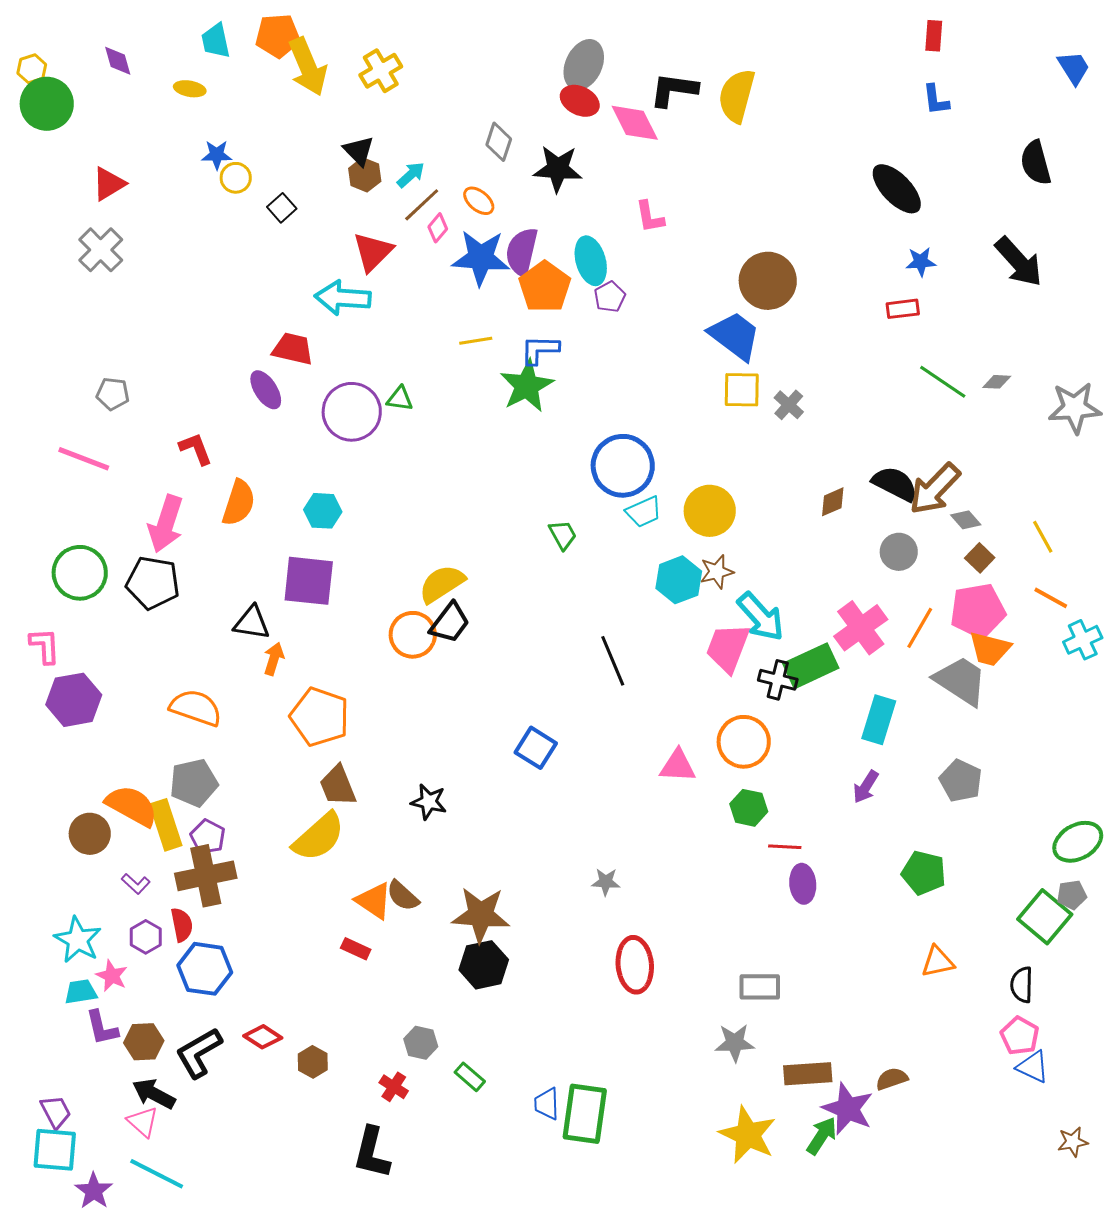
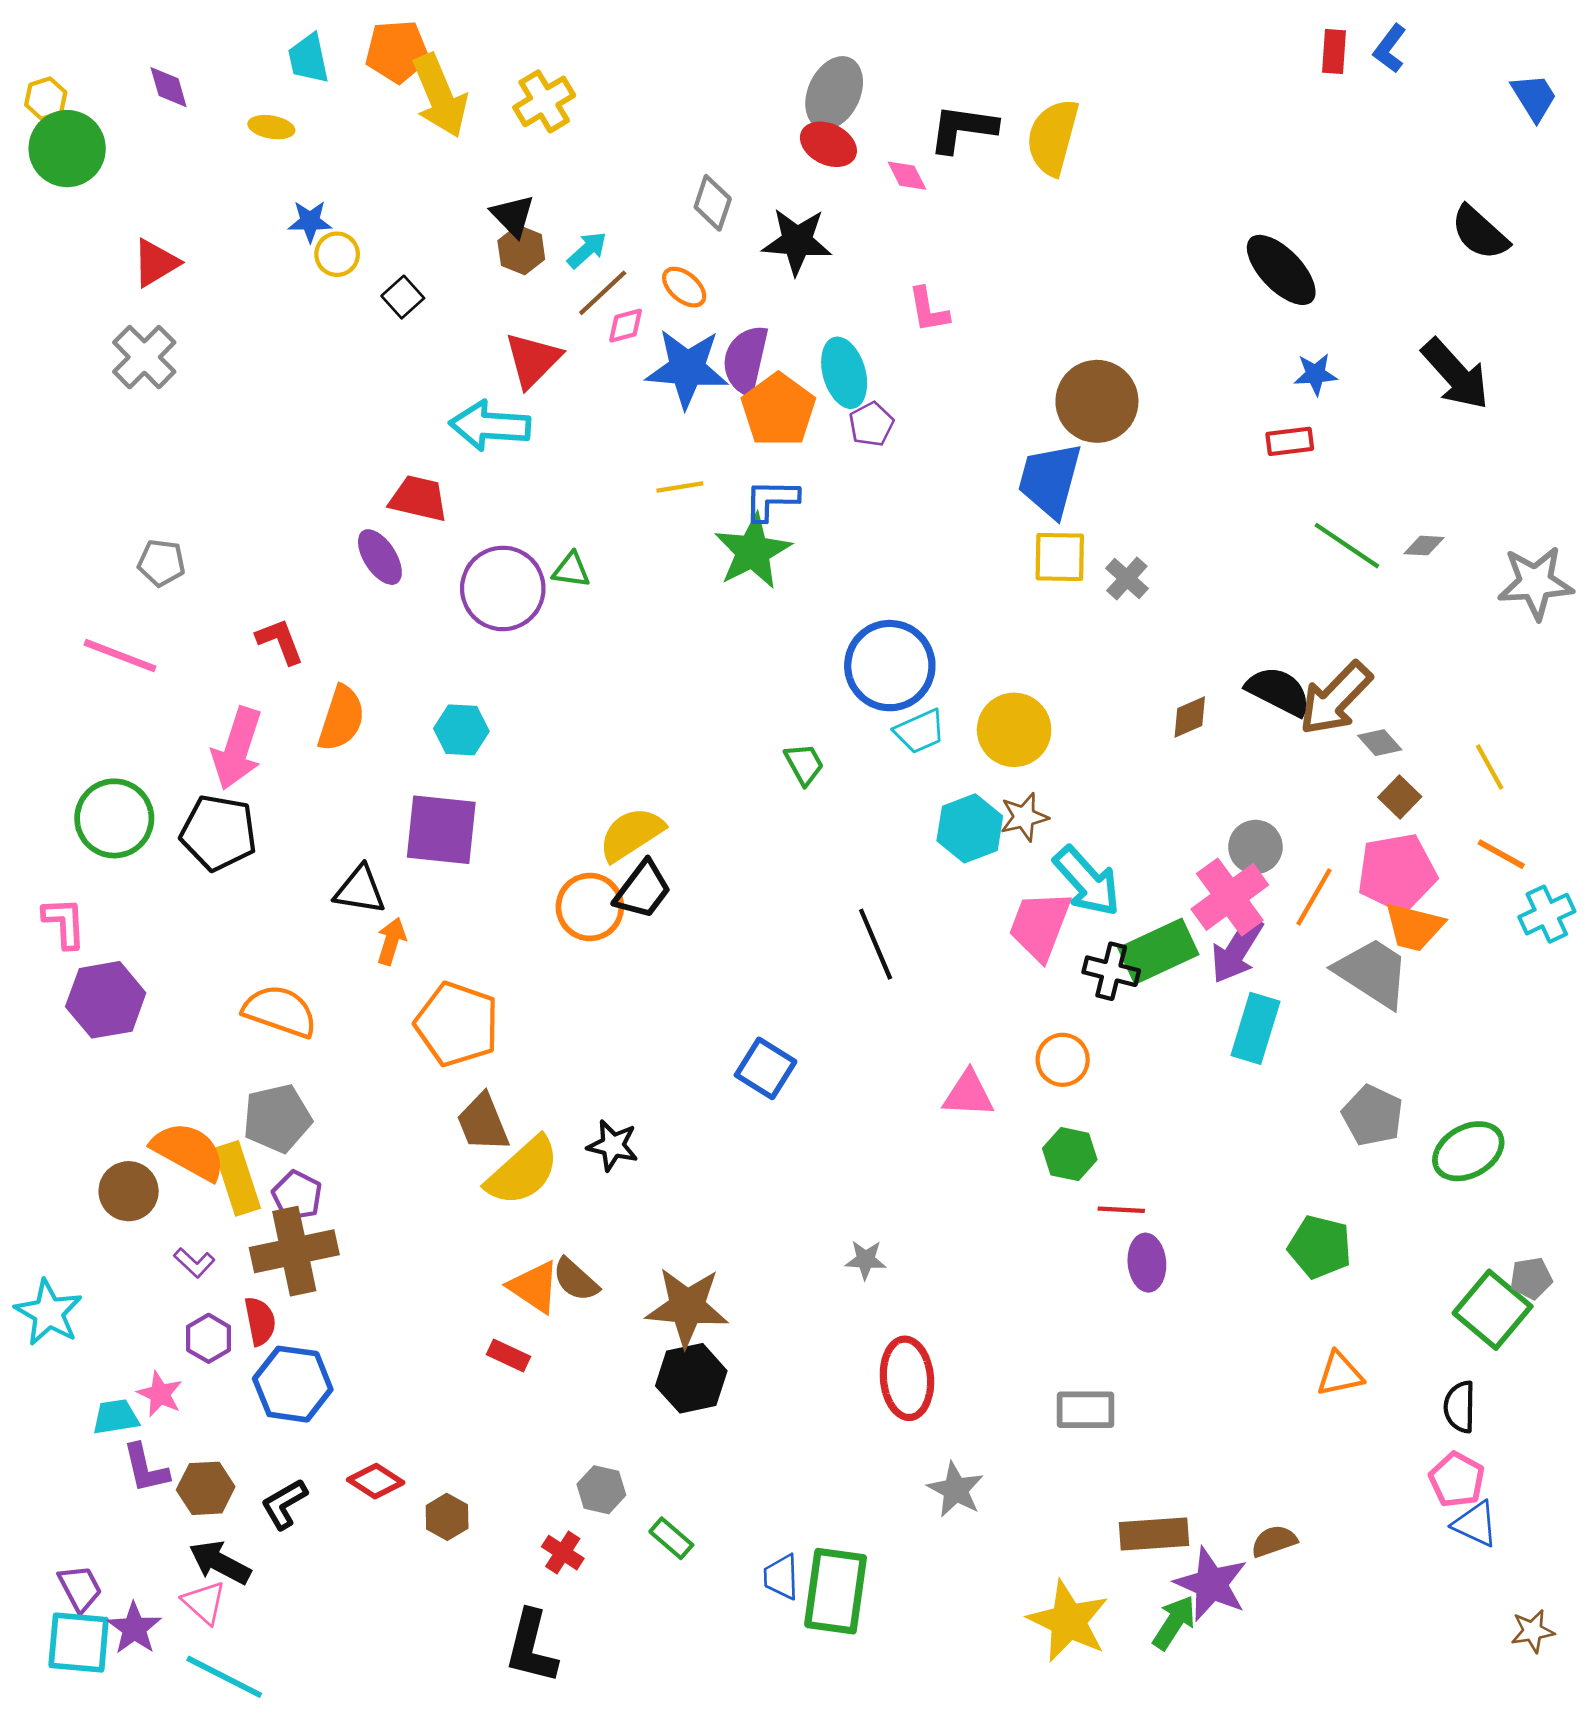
blue L-shape: (936, 100) -> (1390, 49), moved, turned 44
pink diamond: (635, 123) -> (907, 176), size x0.6
black semicircle: (1036, 163) -> (1480, 233), turned -33
pink diamond: (438, 228) -> (626, 326), turned 36
blue trapezoid: (735, 336) -> (1050, 480), turned -112
gray circle: (899, 552) -> (1255, 847), moved
orange circle: (744, 742) -> (1063, 1060), size x0.7
purple arrow: (866, 787) -> (1237, 950), moved, size x1.4
yellow semicircle: (319, 837) -> (523, 1171), moved
green ellipse: (1078, 842) -> (1468, 1151), moved
cyan star: (78, 940) -> (49, 1313), moved
gray star: (735, 1043) -> (956, 1490), moved, turned 30
black L-shape: (199, 1053) -> (284, 1504), size x0.7
purple star: (94, 1191) -> (134, 1628), moved

